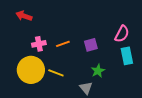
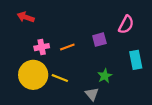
pink semicircle: (122, 34) -> (126, 25), moved
purple square: (91, 45) -> (99, 40), moved

